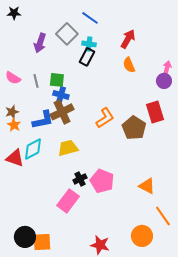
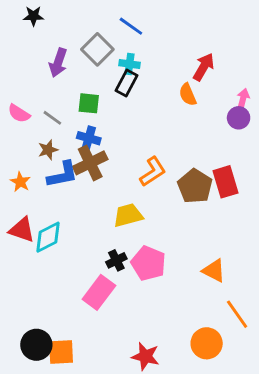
black star: (14, 13) -> (33, 16), moved
red arrow: (128, 39) -> (204, 67), moved
green square: (57, 80) -> (89, 103), moved
gray line: (36, 81) -> (52, 118), turned -40
brown star: (12, 112) -> (48, 150), moved
red rectangle: (155, 112) -> (225, 182), moved
yellow trapezoid: (68, 148) -> (128, 215), moved
cyan diamond: (33, 149) -> (48, 237), moved

